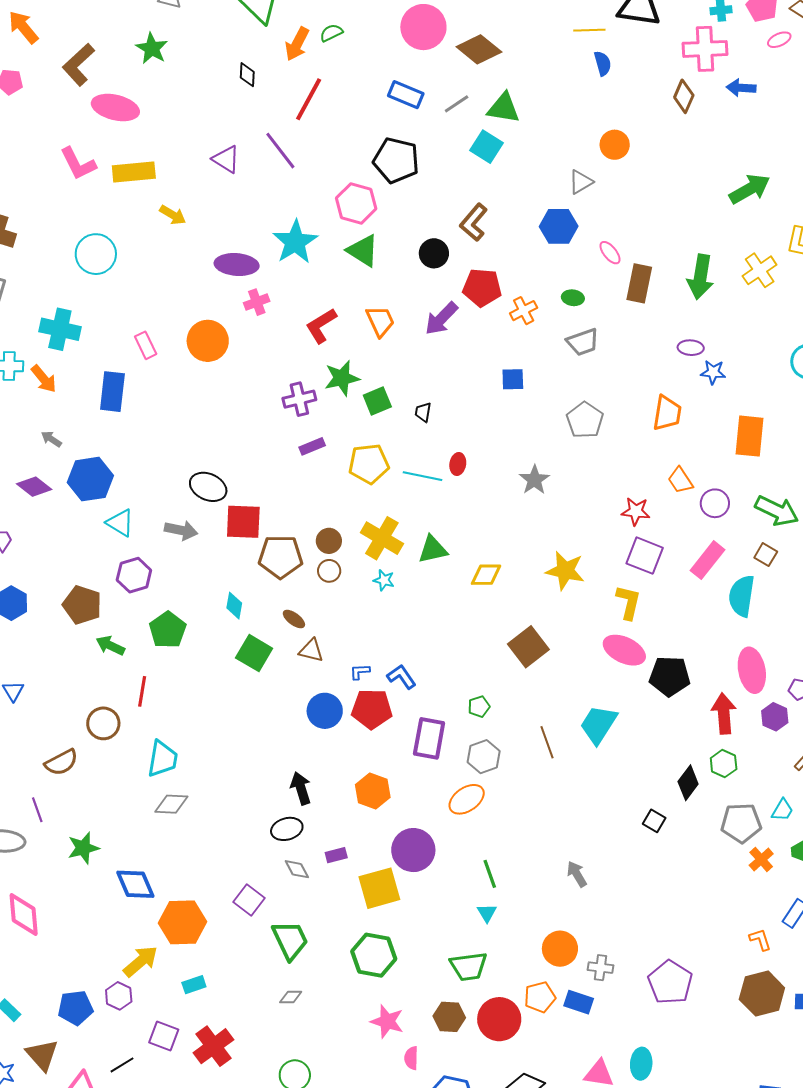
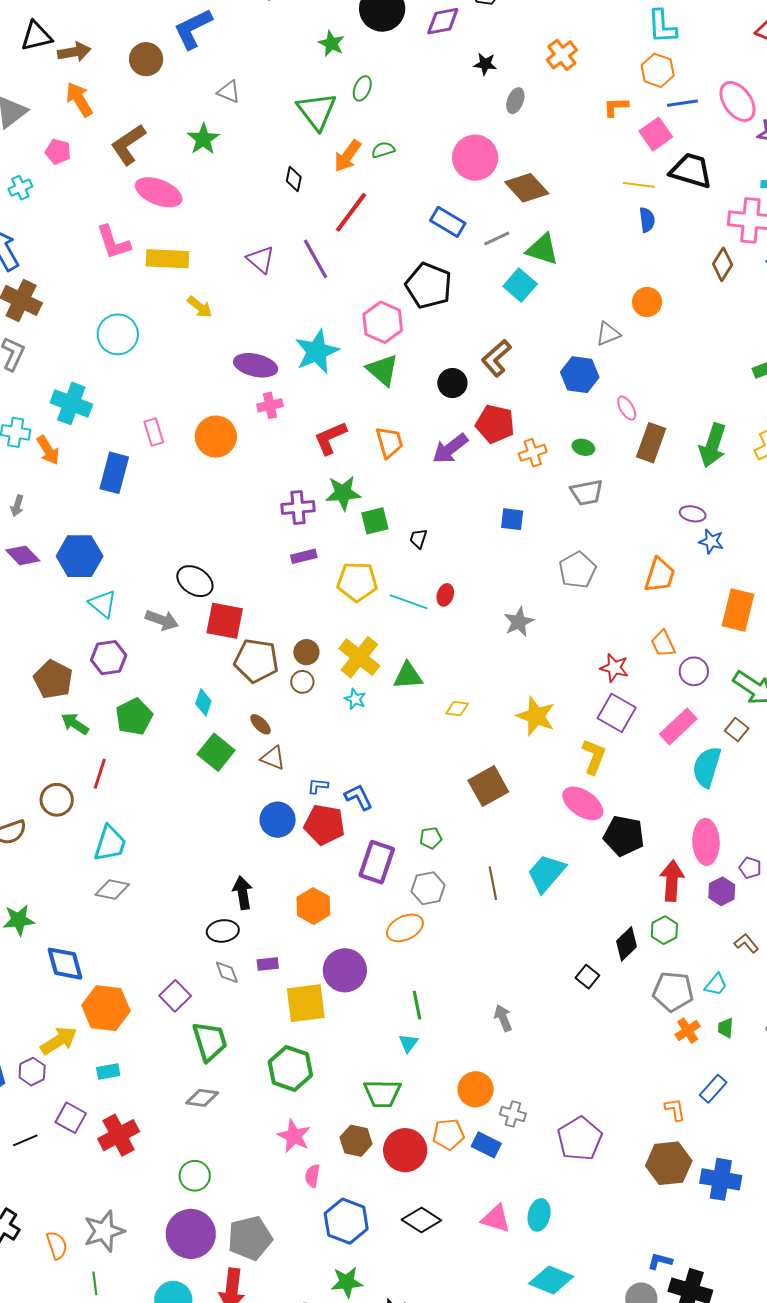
gray arrow: (51, 439) -> (17, 506), moved, turned -115
yellow diamond: (486, 575) -> (457, 709), size x0.7
gray diamond: (291, 997) -> (202, 1098), size x1.4

